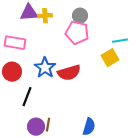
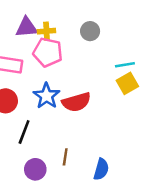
pink pentagon: (77, 33) -> (48, 52), moved
cyan line: (120, 41) -> (125, 65), moved
brown line: (48, 125) -> (65, 157), moved

